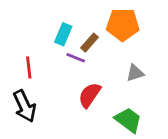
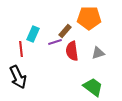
cyan rectangle: (63, 34) -> (33, 34), moved
purple line: (76, 58) -> (55, 42), turned -40
red semicircle: (90, 95) -> (72, 51), moved, turned -42

